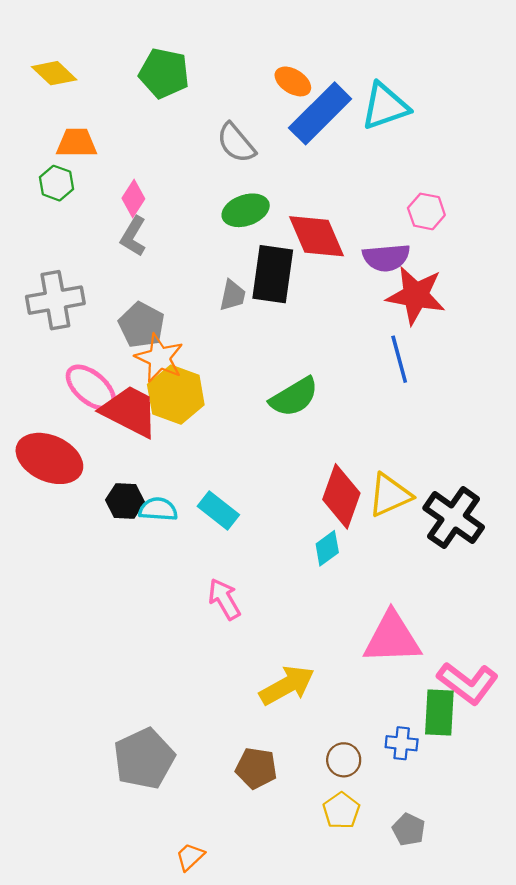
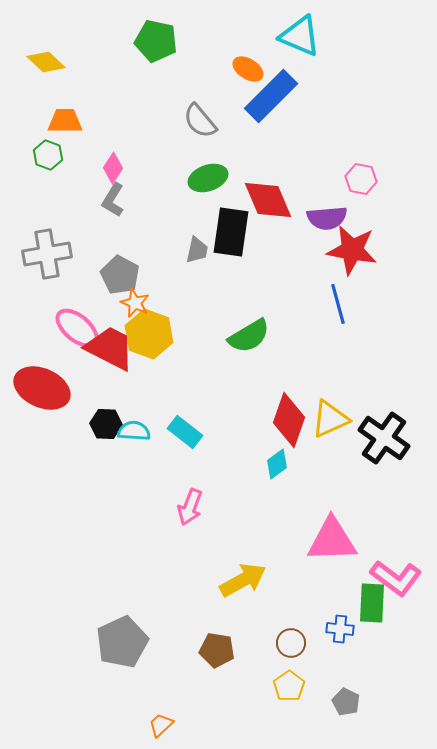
green pentagon: (164, 73) -> (156, 41), moved
cyan triangle: (385, 106) -> (300, 36), moved, turned 42
orange star: (159, 358) -> (135, 303), size x0.7
pink arrow: (224, 599) -> (190, 507), turned -129

